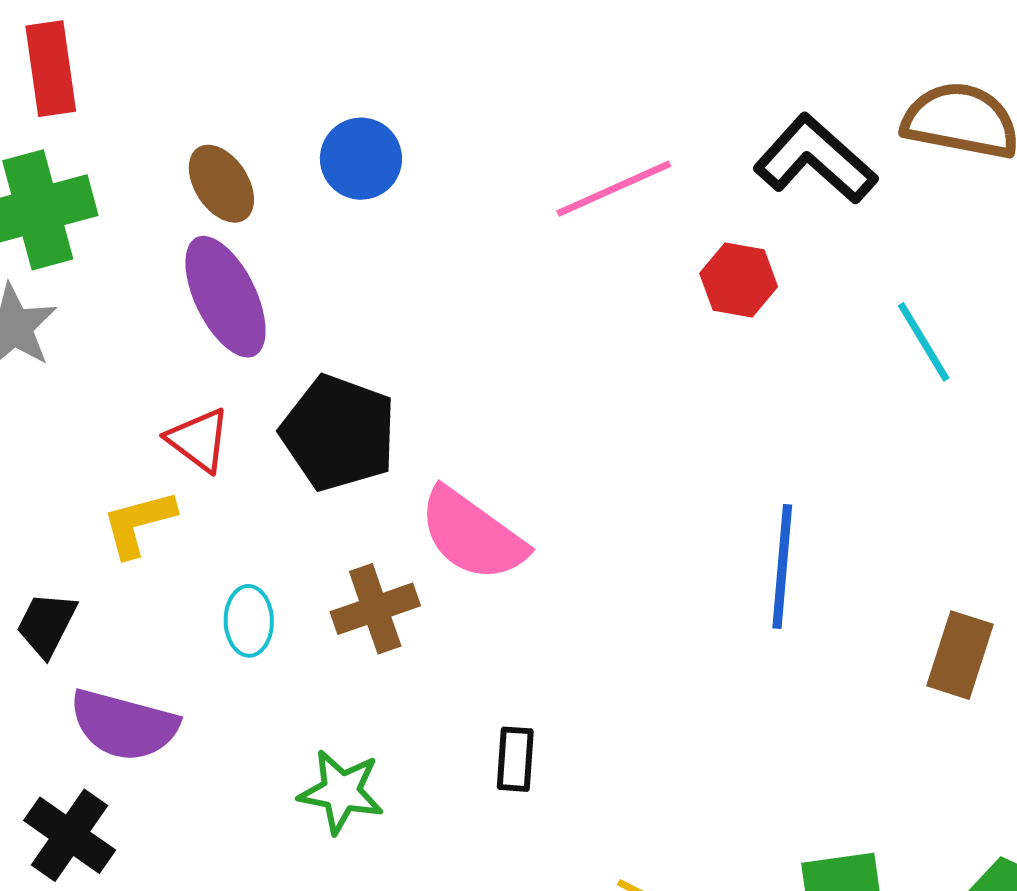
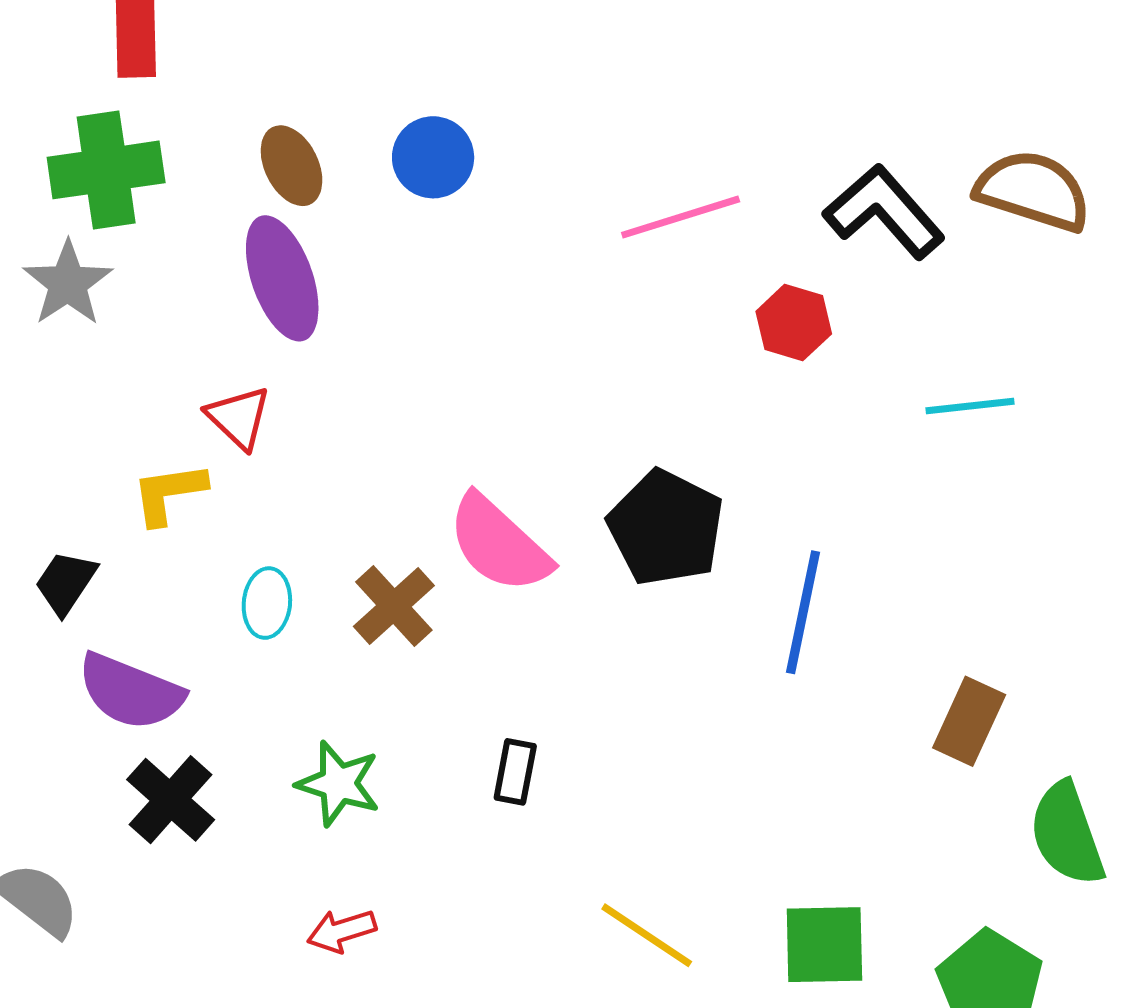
cyan line: (924, 342) -> (970, 406), turned -72
black pentagon: (339, 433) -> (666, 528), moved
brown cross: (375, 609) -> (394, 606), turned -30
black cross: (70, 835) -> (171, 800), moved

